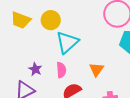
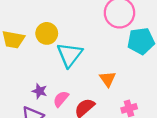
pink semicircle: (61, 70) -> (61, 99), moved, turned -126

